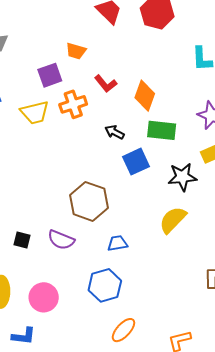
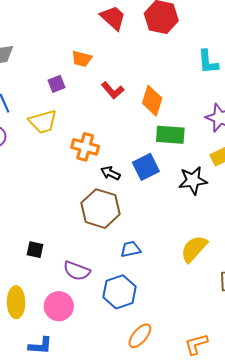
purple square: (50, 75) -> (56, 84), size x0.7
orange cross: (73, 104) -> (85, 147), moved, turned 36
black arrow: (115, 132) -> (110, 173), moved
yellow semicircle: (173, 220) -> (194, 249), moved
purple semicircle: (61, 240) -> (77, 271), moved

